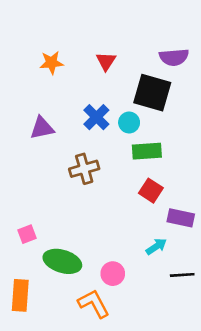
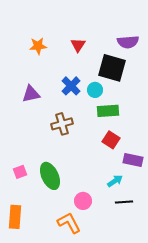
green ellipse: (62, 261) -> (50, 176), moved, turned 48
black line: (182, 275) -> (124, 202), moved

